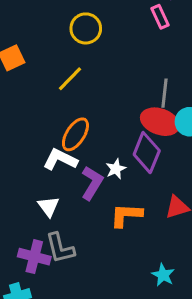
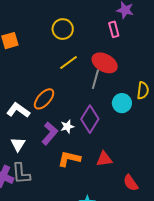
yellow line: (70, 79) -> (69, 62), moved
gray line: (164, 93) -> (95, 79), moved
red ellipse: (160, 122) -> (105, 63), moved
white L-shape: (60, 159) -> (18, 110), moved

